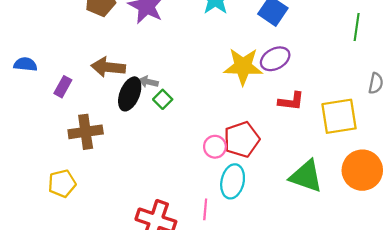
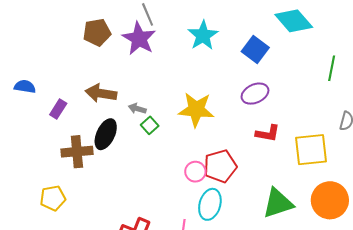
yellow star: (243, 66) -> (196, 110), moved
black ellipse: (130, 94) -> (106, 134), moved
green triangle: (306, 176) -> (278, 203), turned -40

